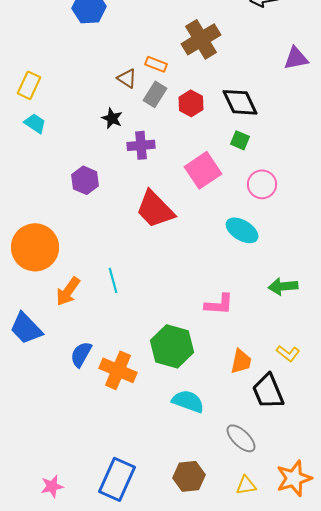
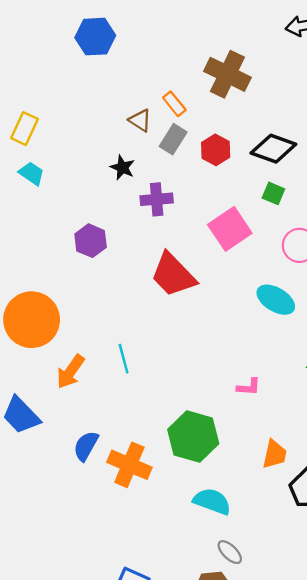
brown cross: (201, 39) -> (227, 74), turned -33
orange rectangle: (156, 64) -> (174, 104), turned 30
black diamond: (240, 102) -> (273, 149), turned -45
pink L-shape: (219, 304) -> (249, 387), size x0.7
gray ellipse: (241, 438) -> (230, 552), moved, size x0.7

